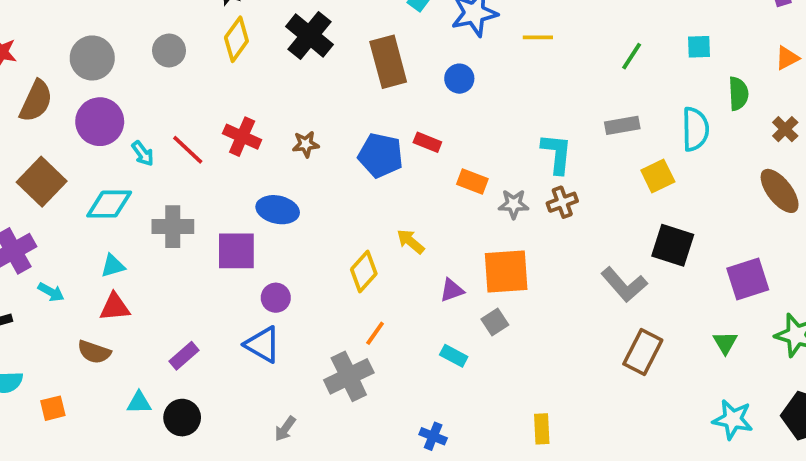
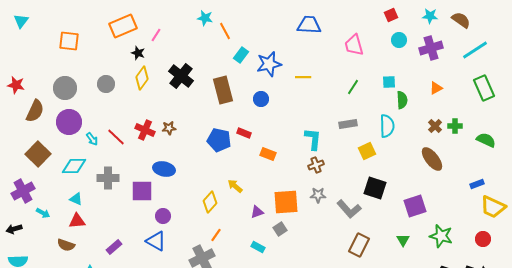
green semicircle: (738, 94) -> (402, 100), moved
brown star: (306, 144) -> (169, 128), moved
gray star: (514, 204) -> (318, 195), moved
cyan triangle: (113, 266) -> (76, 199), turned 40

